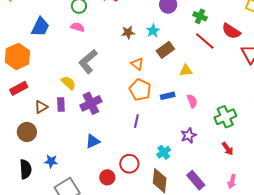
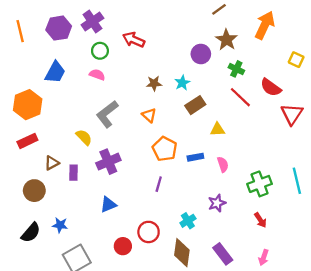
orange triangle: (137, 64) -> (149, 115), moved
purple rectangle: (61, 104) -> (73, 173), moved
black semicircle: (26, 169) -> (31, 233), turned 42

